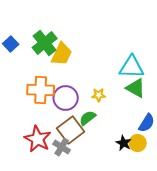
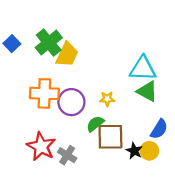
brown square: (71, 130) -> (110, 137), moved, turned 36

